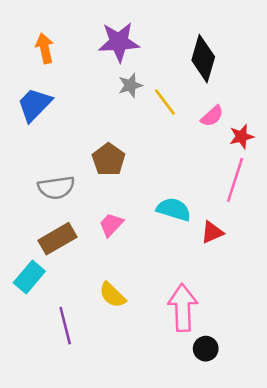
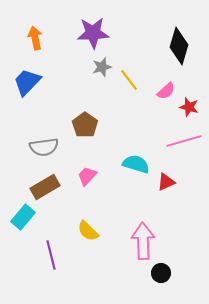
black diamond: (203, 59) -> (179, 46), moved
red star: (241, 136) -> (189, 107), turned 30
pink line: (235, 180) -> (184, 141), turned 56

